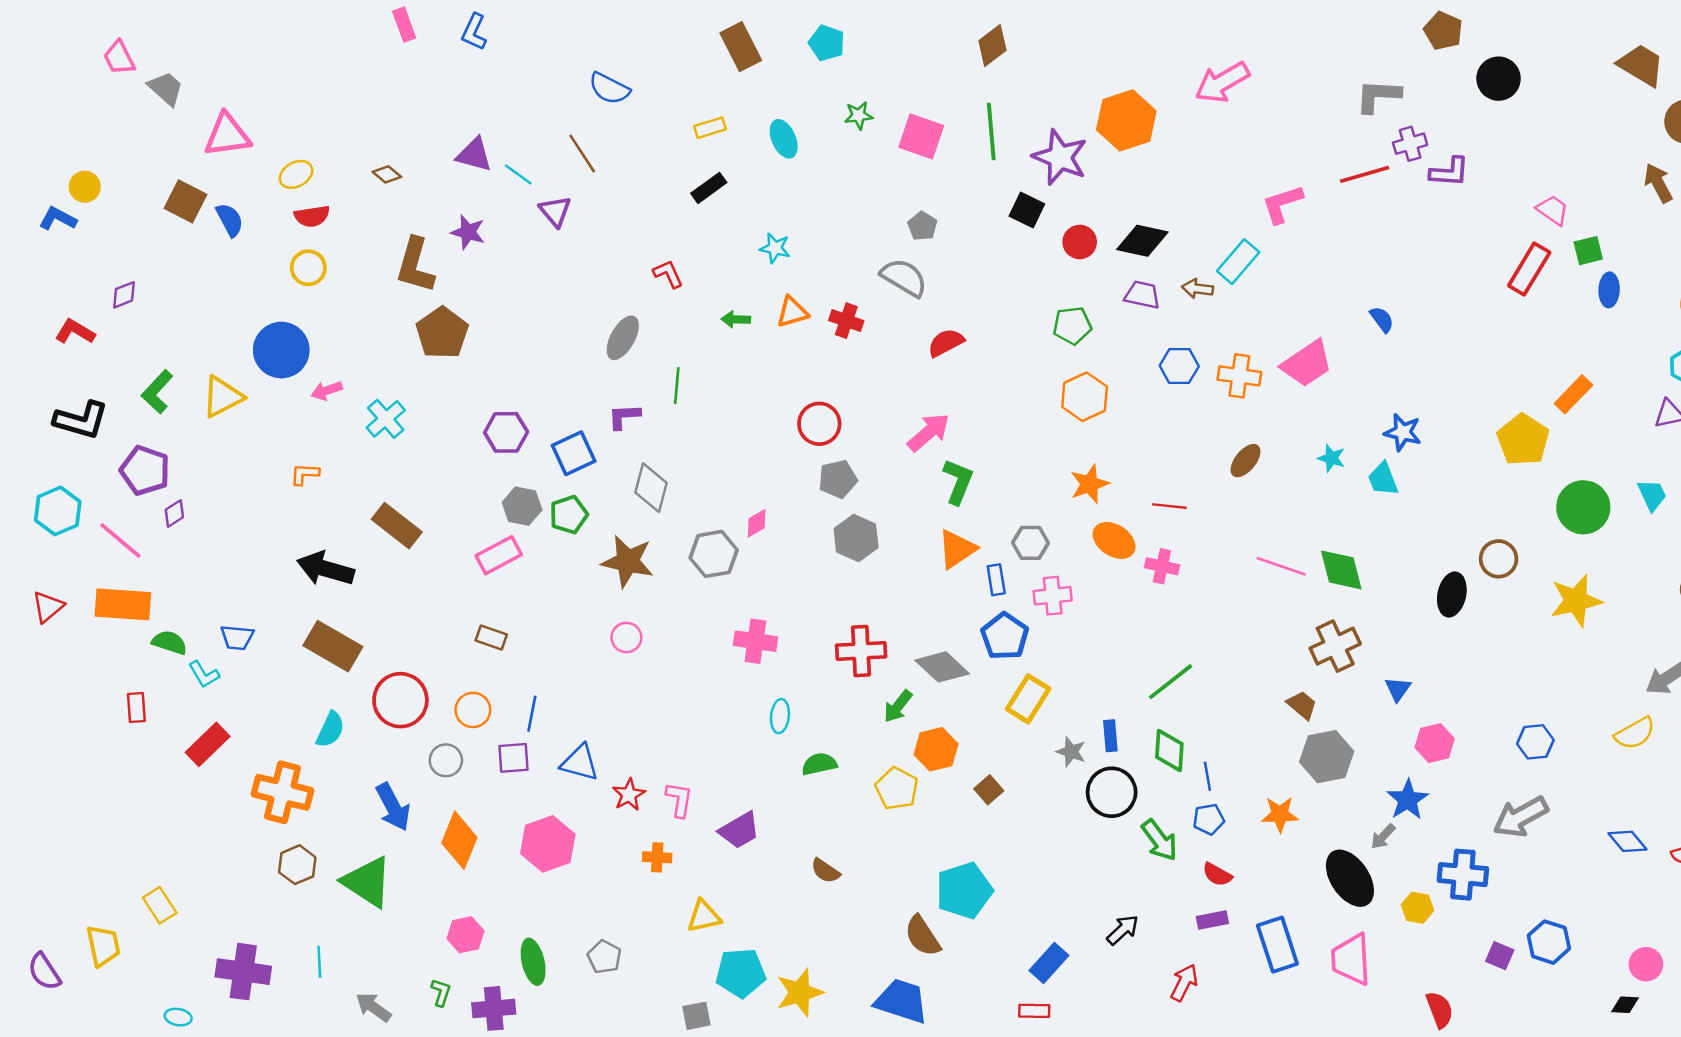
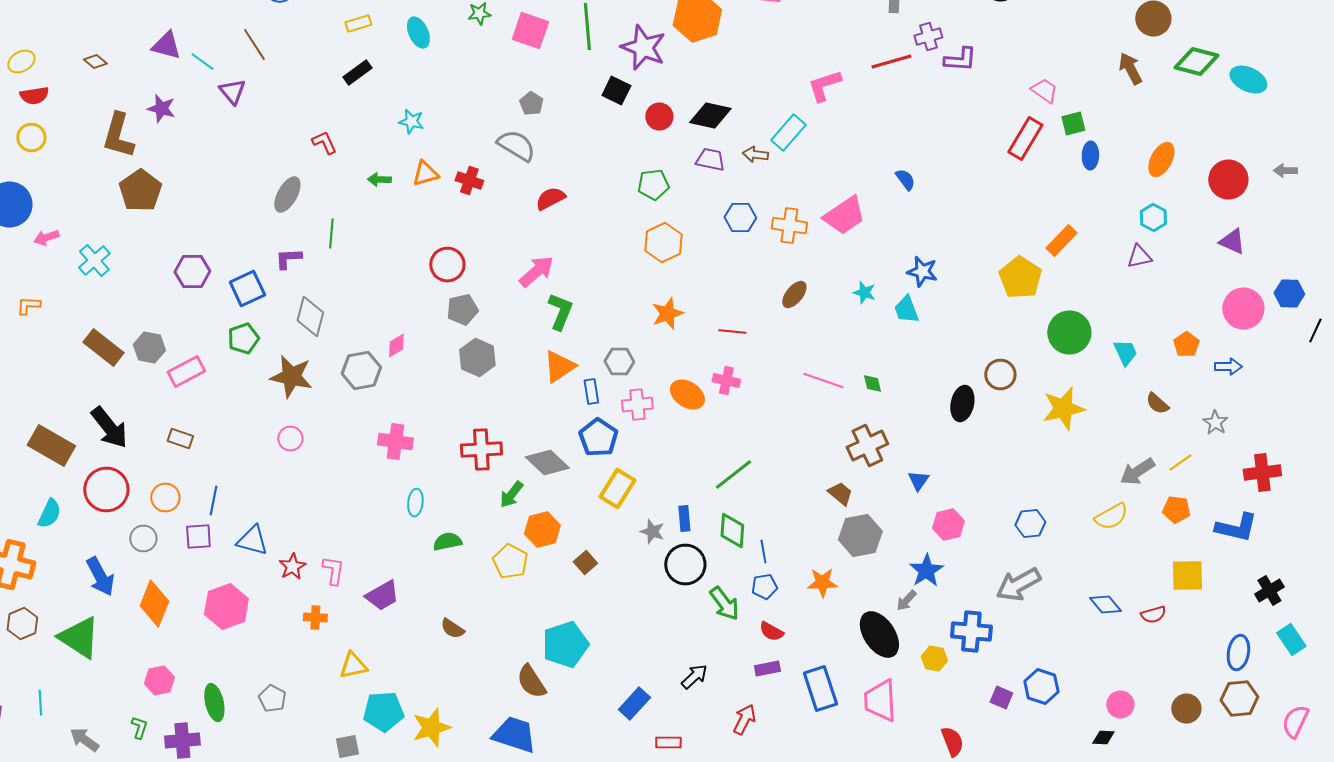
cyan trapezoid: (1652, 495) -> (1125, 352), moved
gray hexagon: (522, 506) -> (149, 348), moved
orange ellipse: (1114, 540) -> (687, 394), moved
black arrow: (325, 569) -> (109, 428), moved, turned -144
green diamond: (1341, 570) -> (872, 384), size x0.5
red rectangle: (1034, 1011) -> (668, 742), moved

